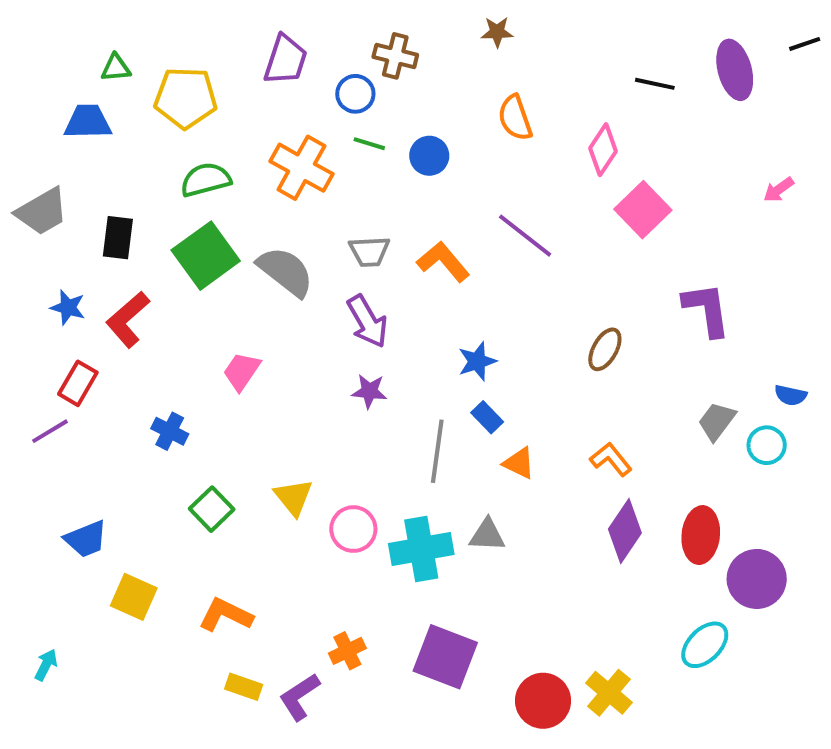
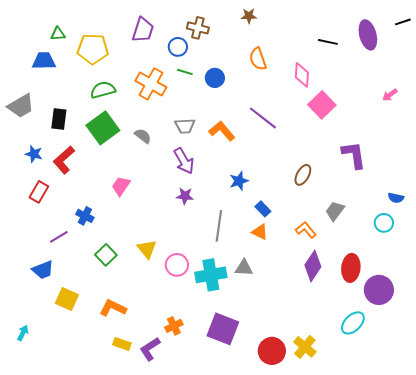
pink diamond: (603, 150) -> (302, 75), turned -30
gray semicircle: (285, 272) -> (143, 136), size x0.6
blue rectangle: (487, 417) -> (263, 209), moved
gray trapezoid: (717, 421) -> (335, 211), moved
purple line: (50, 431) -> (59, 237), moved

